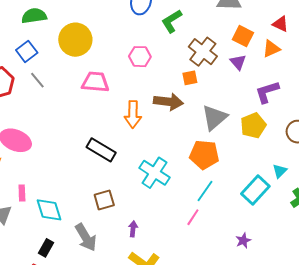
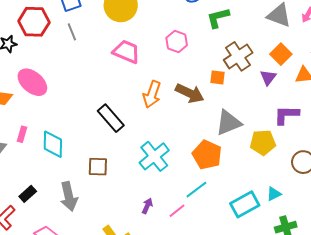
cyan diamond: (49, 210) -> (53, 144), moved
purple arrow: (133, 229) -> (147, 206), moved

